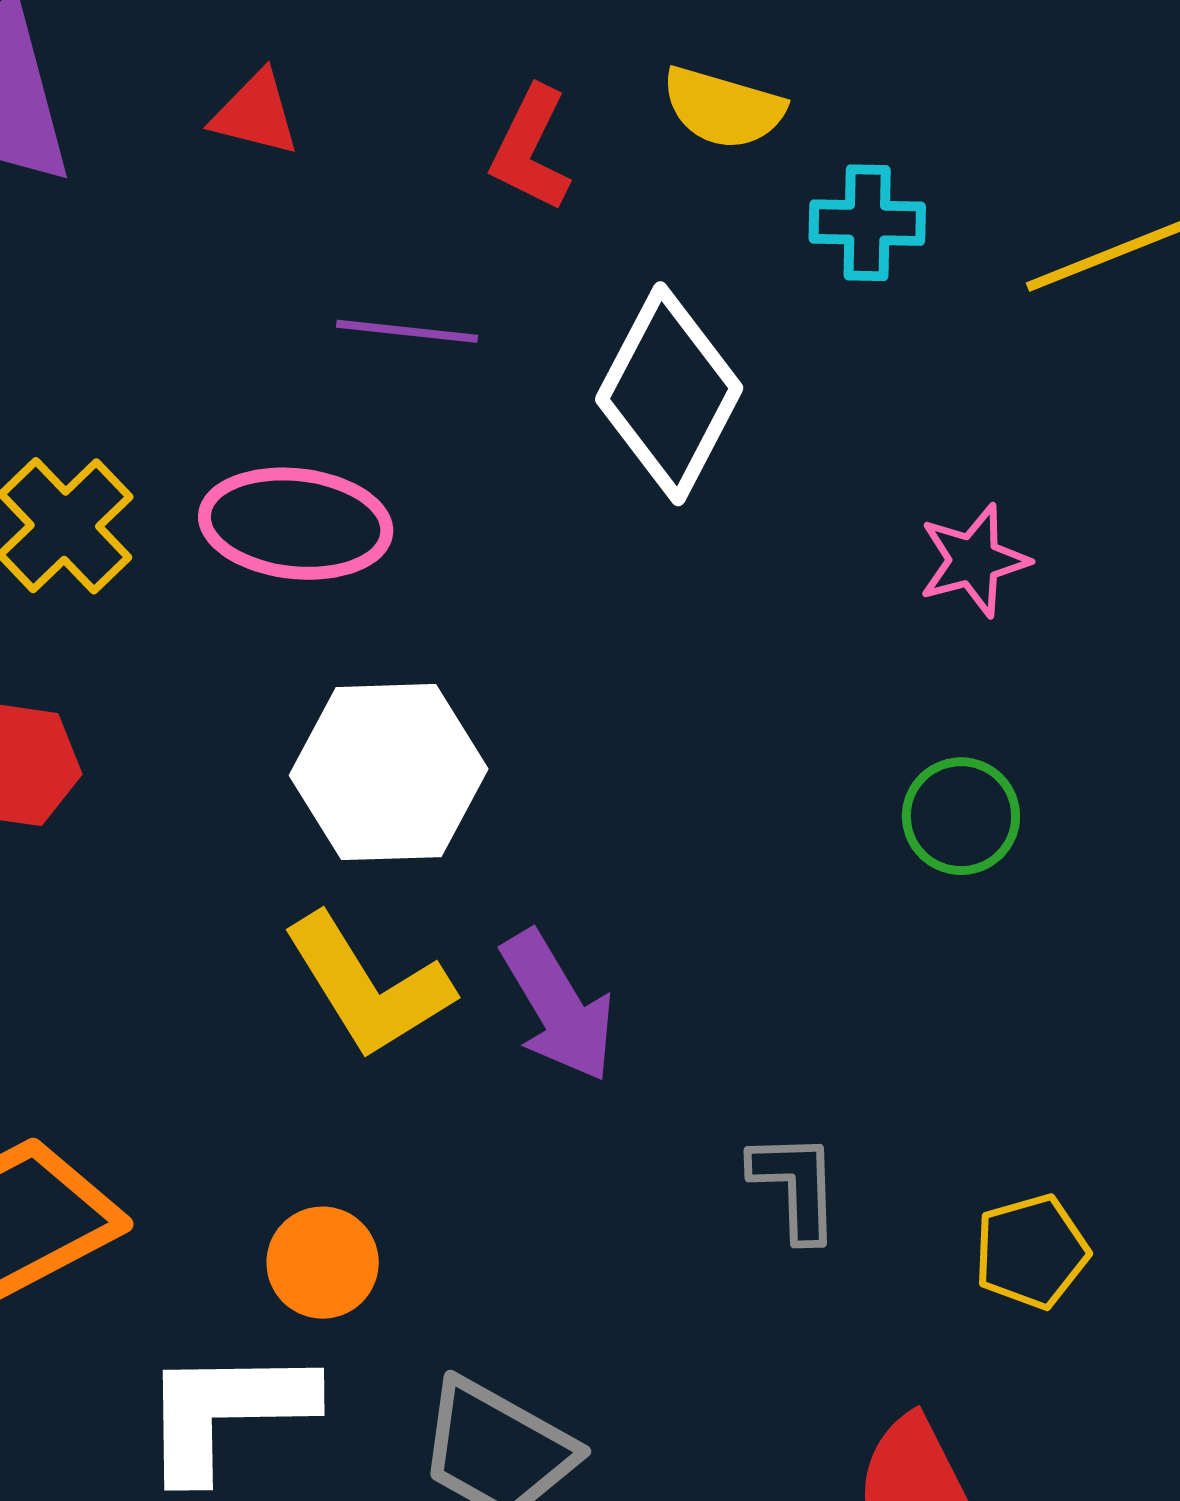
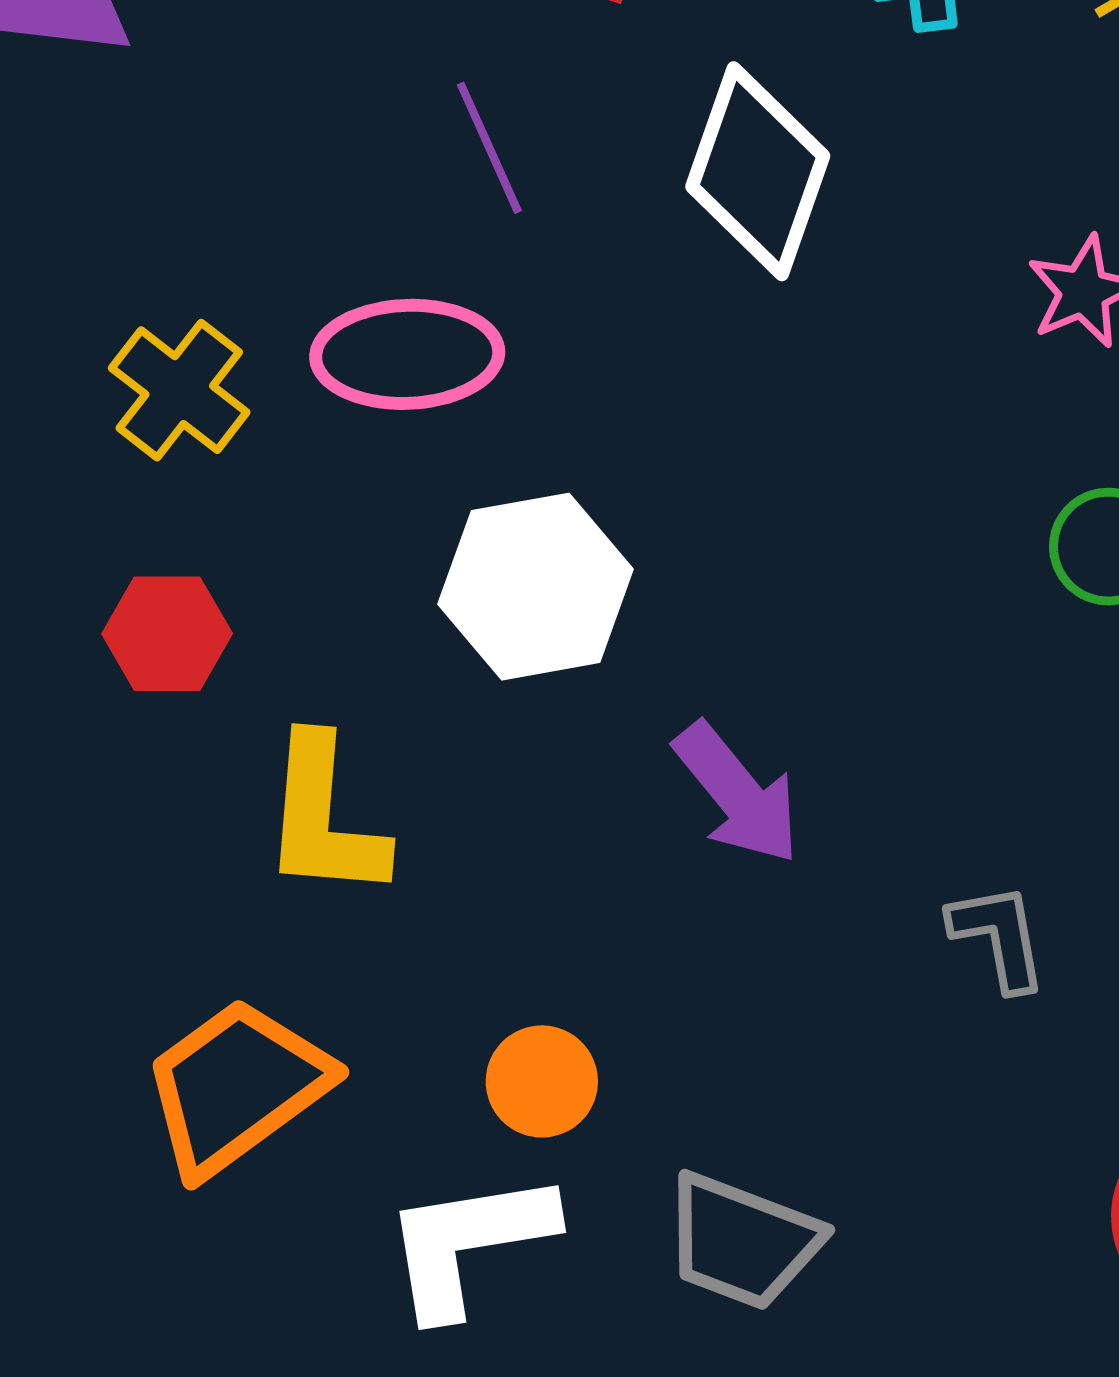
purple line: (407, 331) -> (489, 148), turned 68
yellow L-shape: (368, 986) -> (324, 818), moved, turned 45

